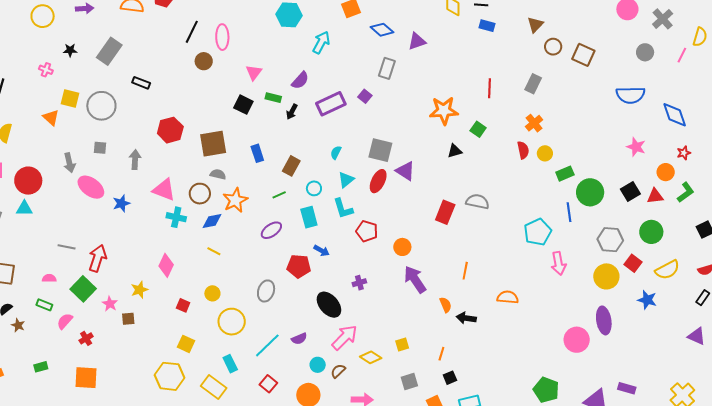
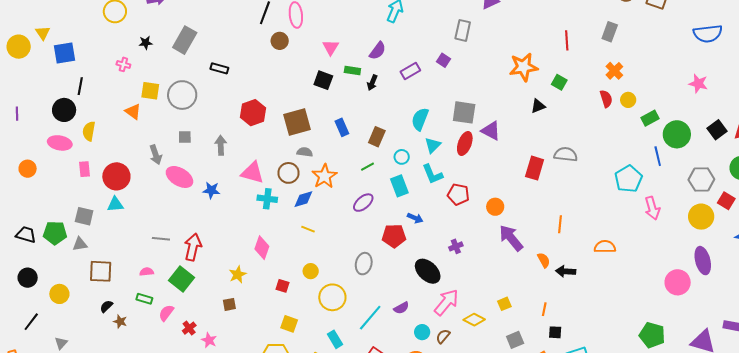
purple rectangle: (331, 104) -> (410, 71), size x0.7
pink star: (636, 147) -> (698, 84), moved
cyan semicircle: (336, 153) -> (420, 119), size x1.6
blue star: (121, 203) -> (211, 190), turned 30
pink star: (110, 304) -> (209, 340), moved
black square: (450, 378) -> (555, 332), turned 32

